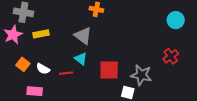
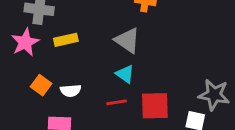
white semicircle: (43, 69) -> (71, 91), turned -32
red square: (109, 70) -> (155, 106), moved
red line: (66, 73) -> (117, 102), moved

